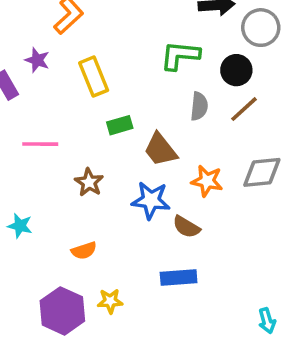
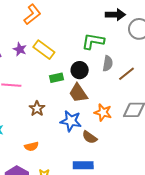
purple star: (37, 60) -> (20, 49), moved
black circle: (236, 70) -> (80, 70), moved
yellow rectangle: (94, 77) -> (44, 50), turned -35
gray semicircle: (199, 106) -> (108, 63), moved

